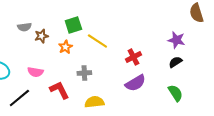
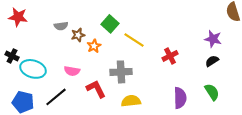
green square: (73, 25) -> (110, 24), turned -30
orange star: (65, 47) -> (94, 46), moved
gray cross: (84, 73) -> (121, 72), size x1.5
purple semicircle: (135, 83) -> (180, 98), moved, turned -60

